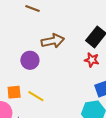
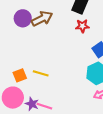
purple circle: (30, 60) -> (23, 18), moved

